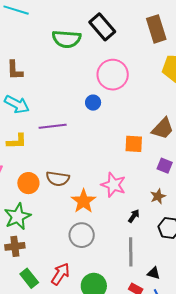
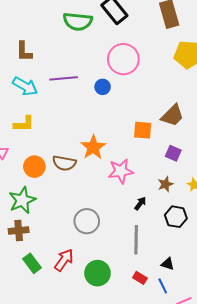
purple line: (53, 126) -> (64, 78), moved
pink star: (113, 185) -> (121, 171), turned -30
orange star: (84, 201) -> (93, 147), moved
black triangle: (154, 273) -> (168, 264), moved

